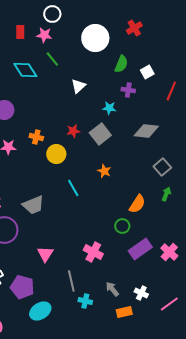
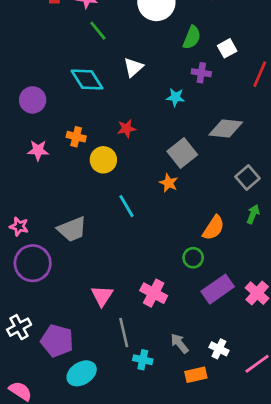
cyan diamond: (25, 70) -> (87, 80), moved
gray square: (100, 134) -> (182, 153), moved
pink triangle: (45, 254) -> (102, 296), moved

